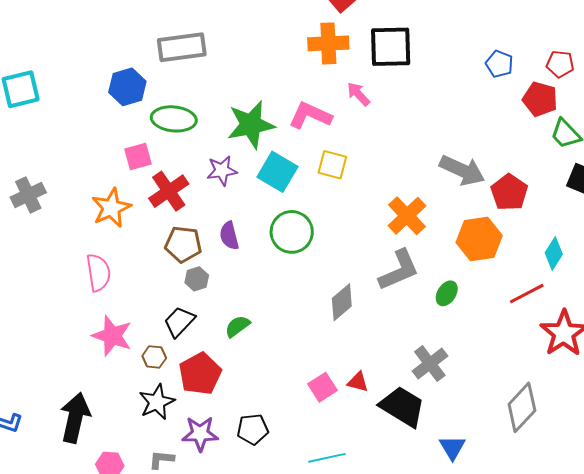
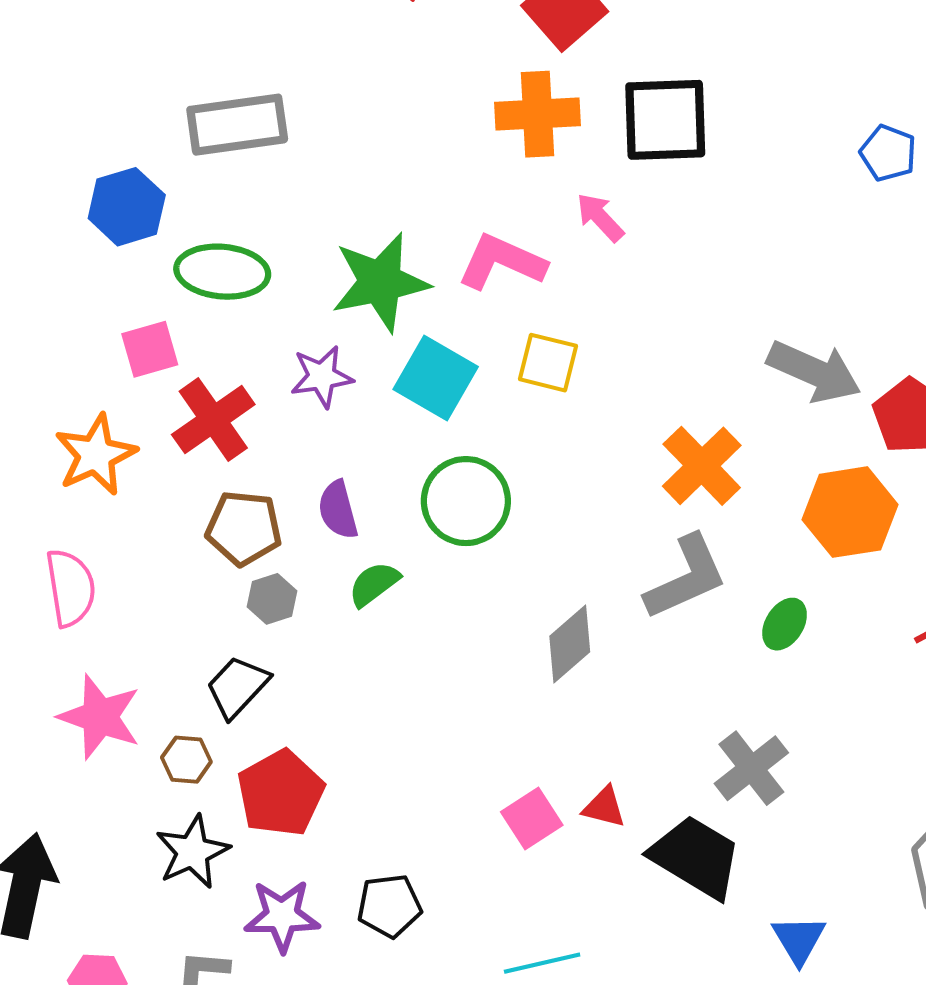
green semicircle: (237, 326) -> (374, 584), moved

